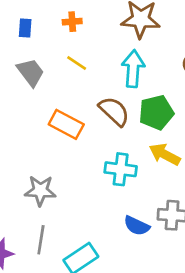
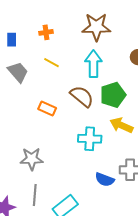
orange rectangle: (66, 124) -> (47, 109), size x0.7

